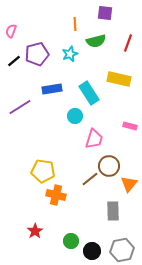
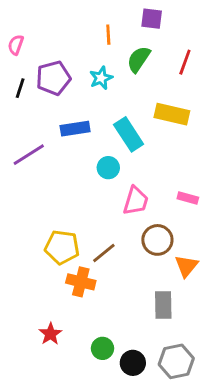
green semicircle: (96, 41) -> (139, 59), turned 138
black line: (14, 61) -> (20, 88), turned -32
pink rectangle: (130, 126) -> (188, 198), moved
brown line: (90, 179) -> (104, 253), moved

